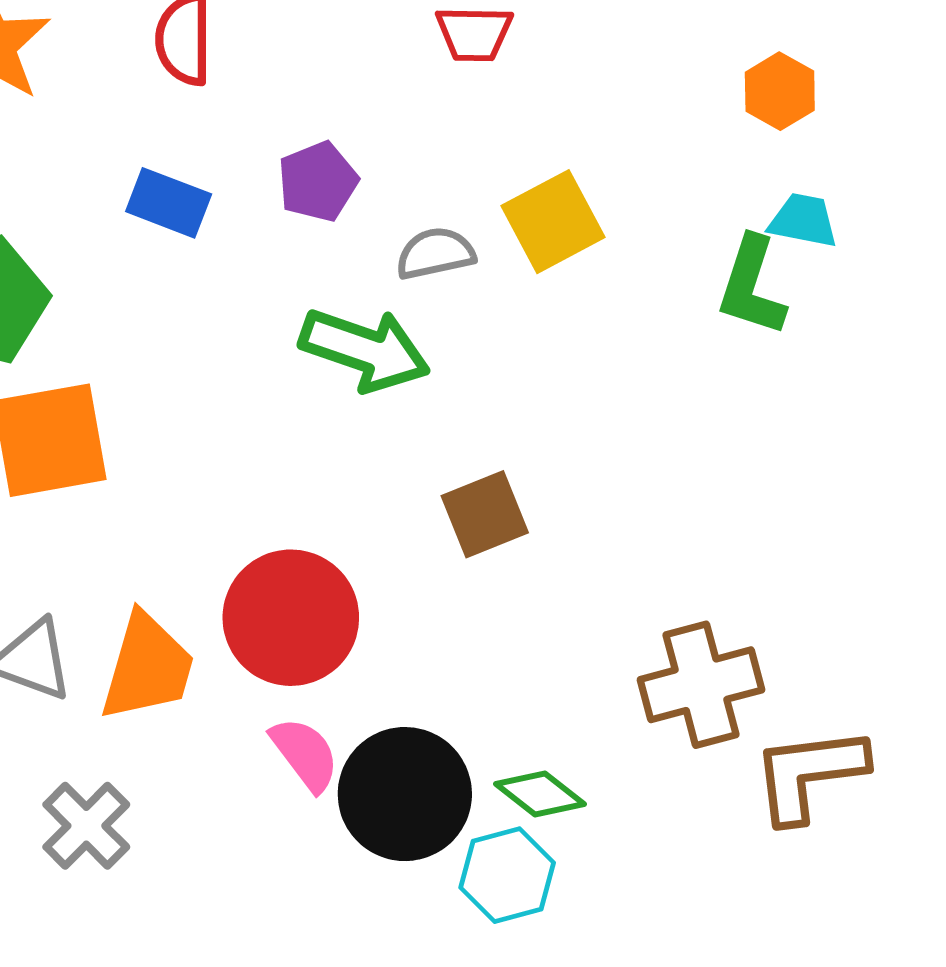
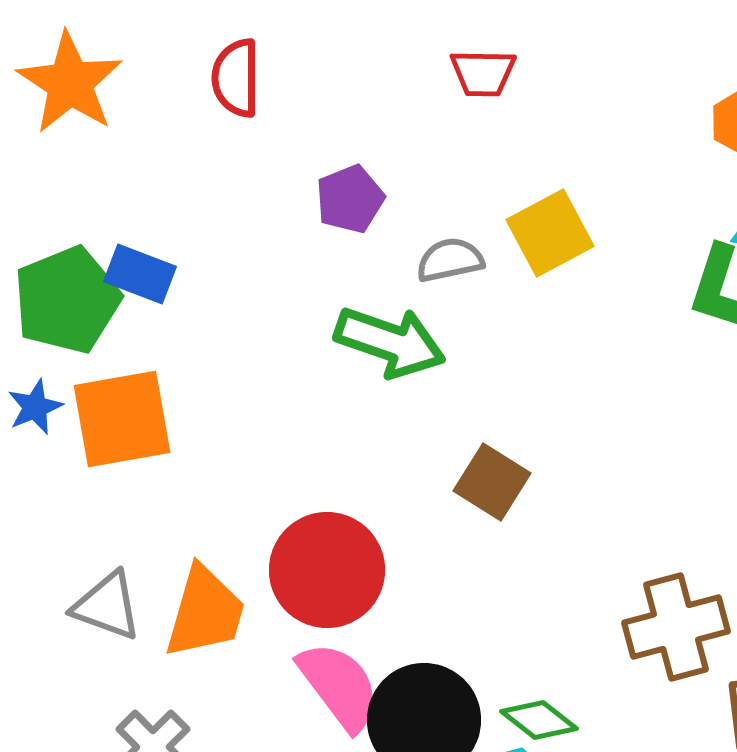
blue rectangle: (169, 203) -> (140, 274), moved
brown square: (485, 514) -> (492, 482), turned -36
pink semicircle: (305, 754) -> (339, 686), size x1.4

